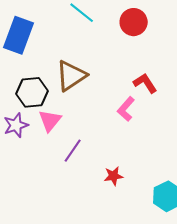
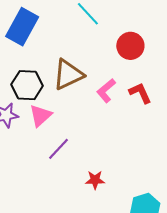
red circle: (134, 22) -> (130, 46), moved
pink L-shape: (126, 109) -> (106, 91), moved

